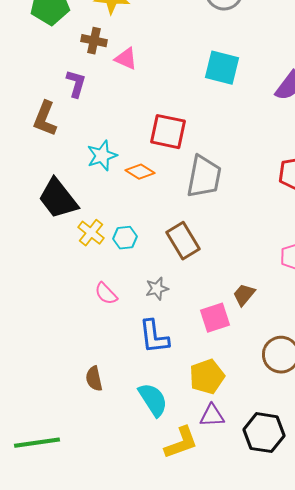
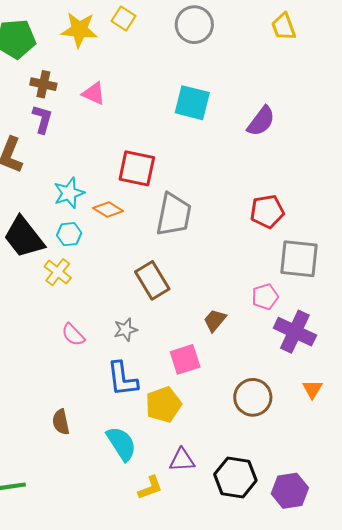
brown cross: (94, 41) -> (43, 84), moved
cyan hexagon: (125, 238) -> (69, 234), moved
brown trapezoid: (244, 295) -> (215, 320), moved
yellow pentagon: (207, 377) -> (163, 405), moved
yellow L-shape: (181, 443) -> (150, 488), size x0.7

